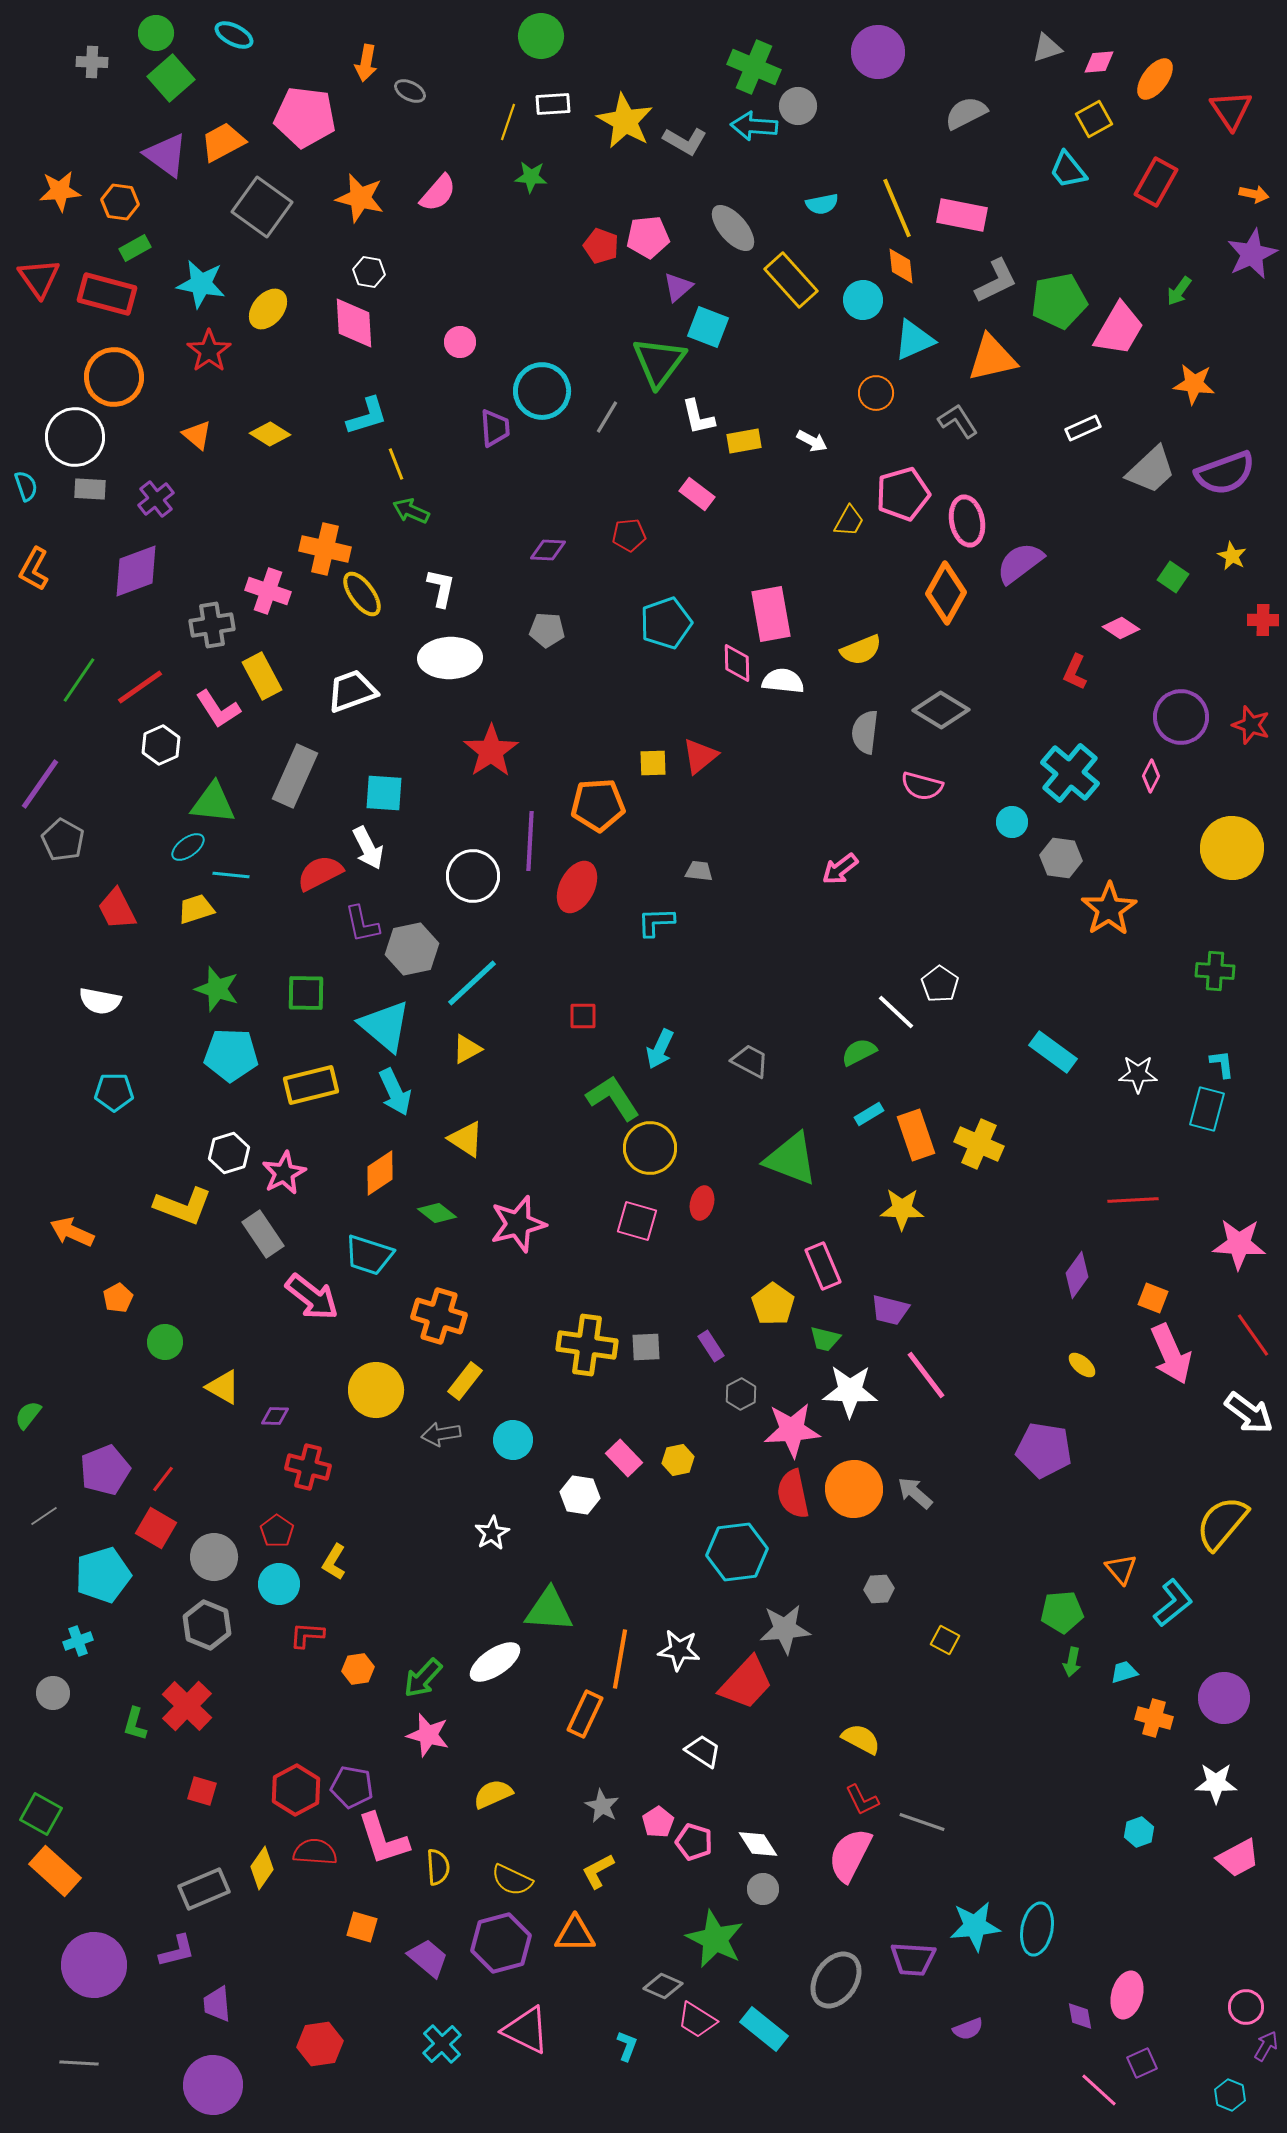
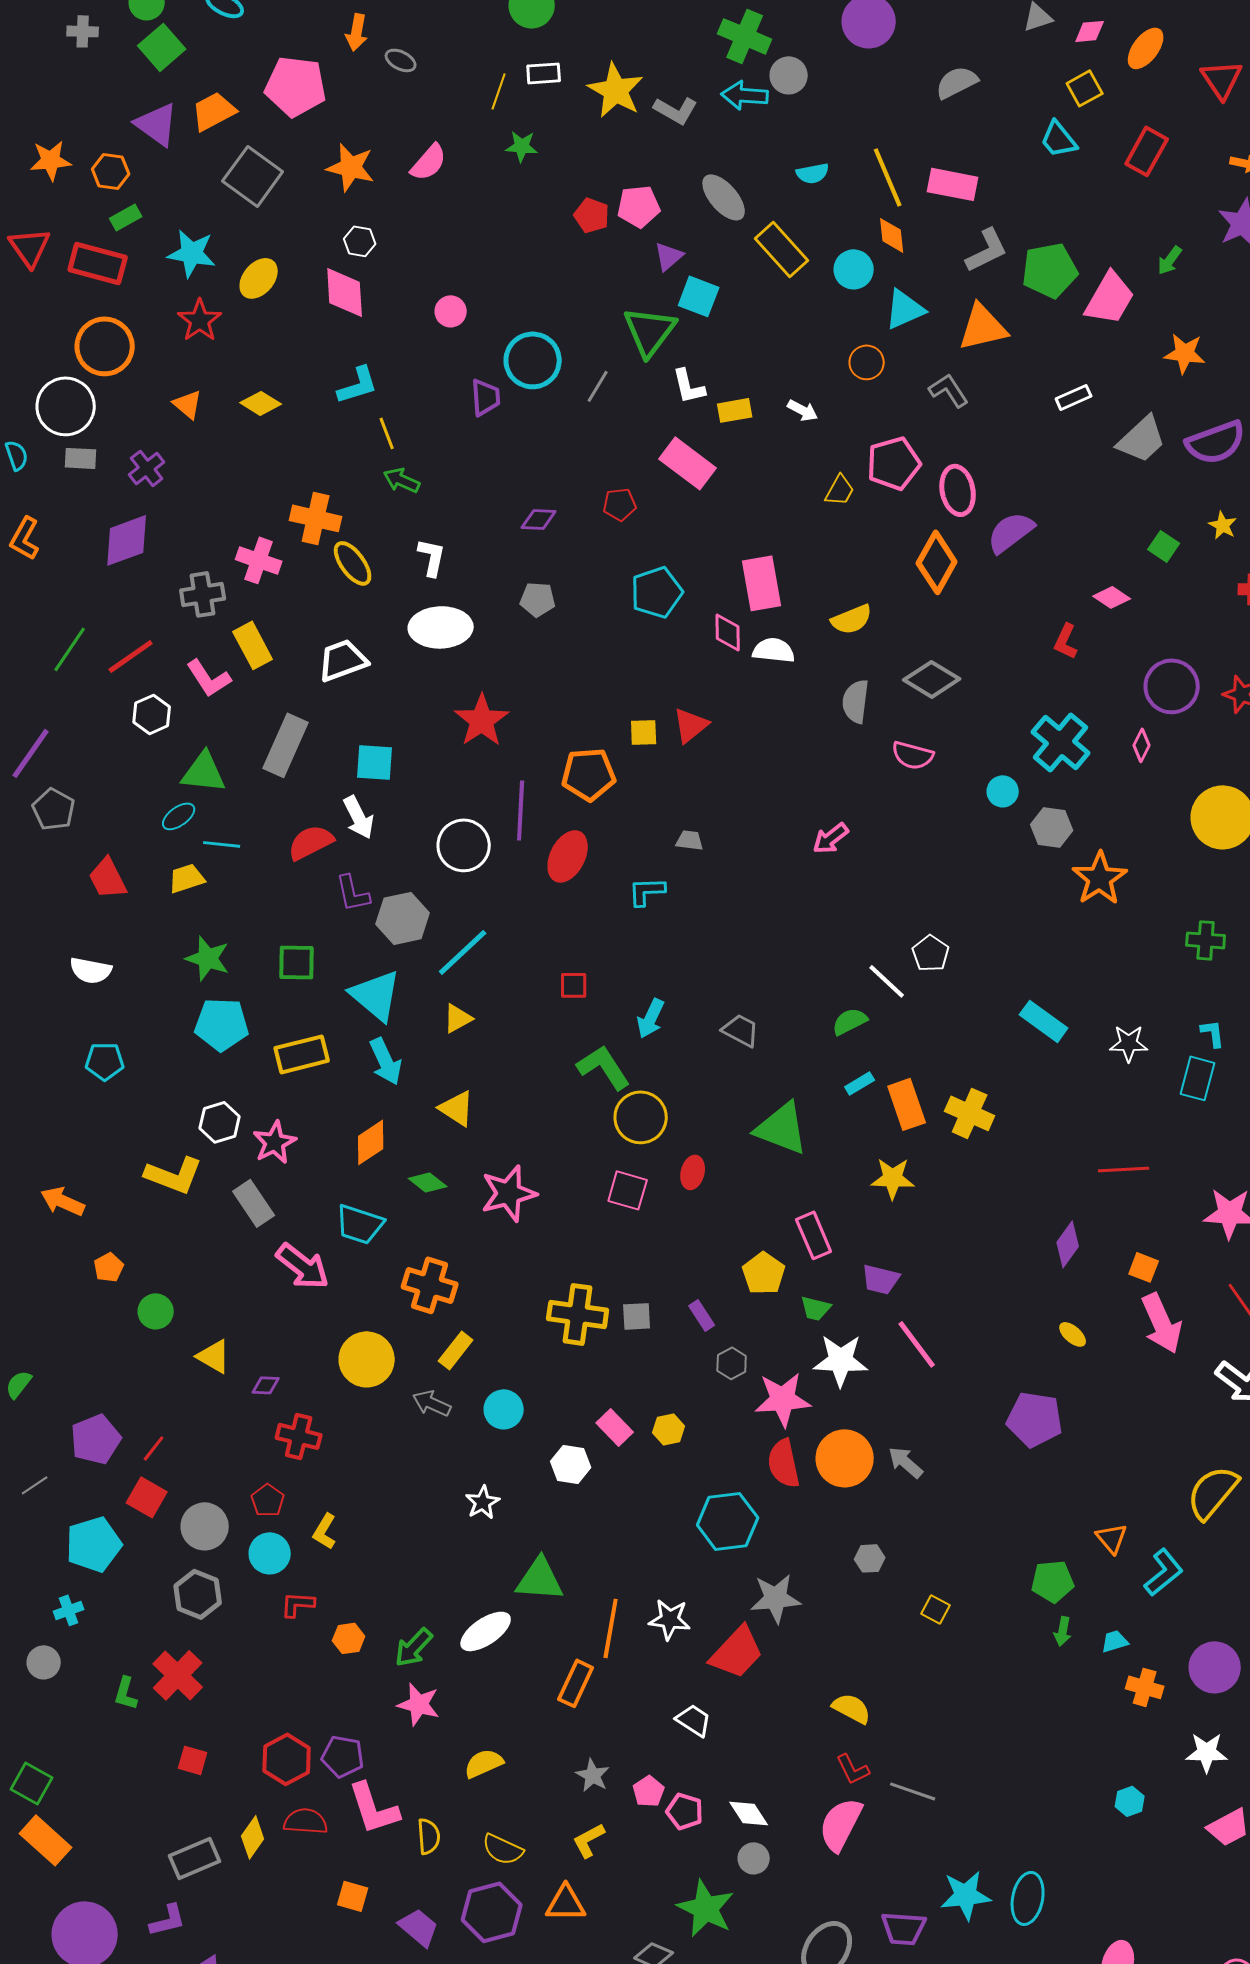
pink rectangle: (697, 494) -> (688, 463), size x1.6
gray arrow: (441, 1434) -> (432, 1403), turned 33

